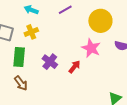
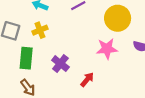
pink star: (91, 48) -> (107, 49), turned -30
red arrow: (74, 67) -> (87, 80), moved

